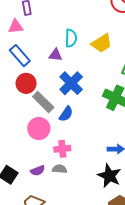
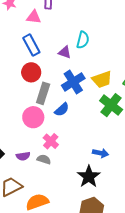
yellow trapezoid: (102, 43) -> (102, 79), moved
gray rectangle: (43, 102) -> (43, 93), turned 50
pink cross: (62, 149) -> (51, 141), turned 35

